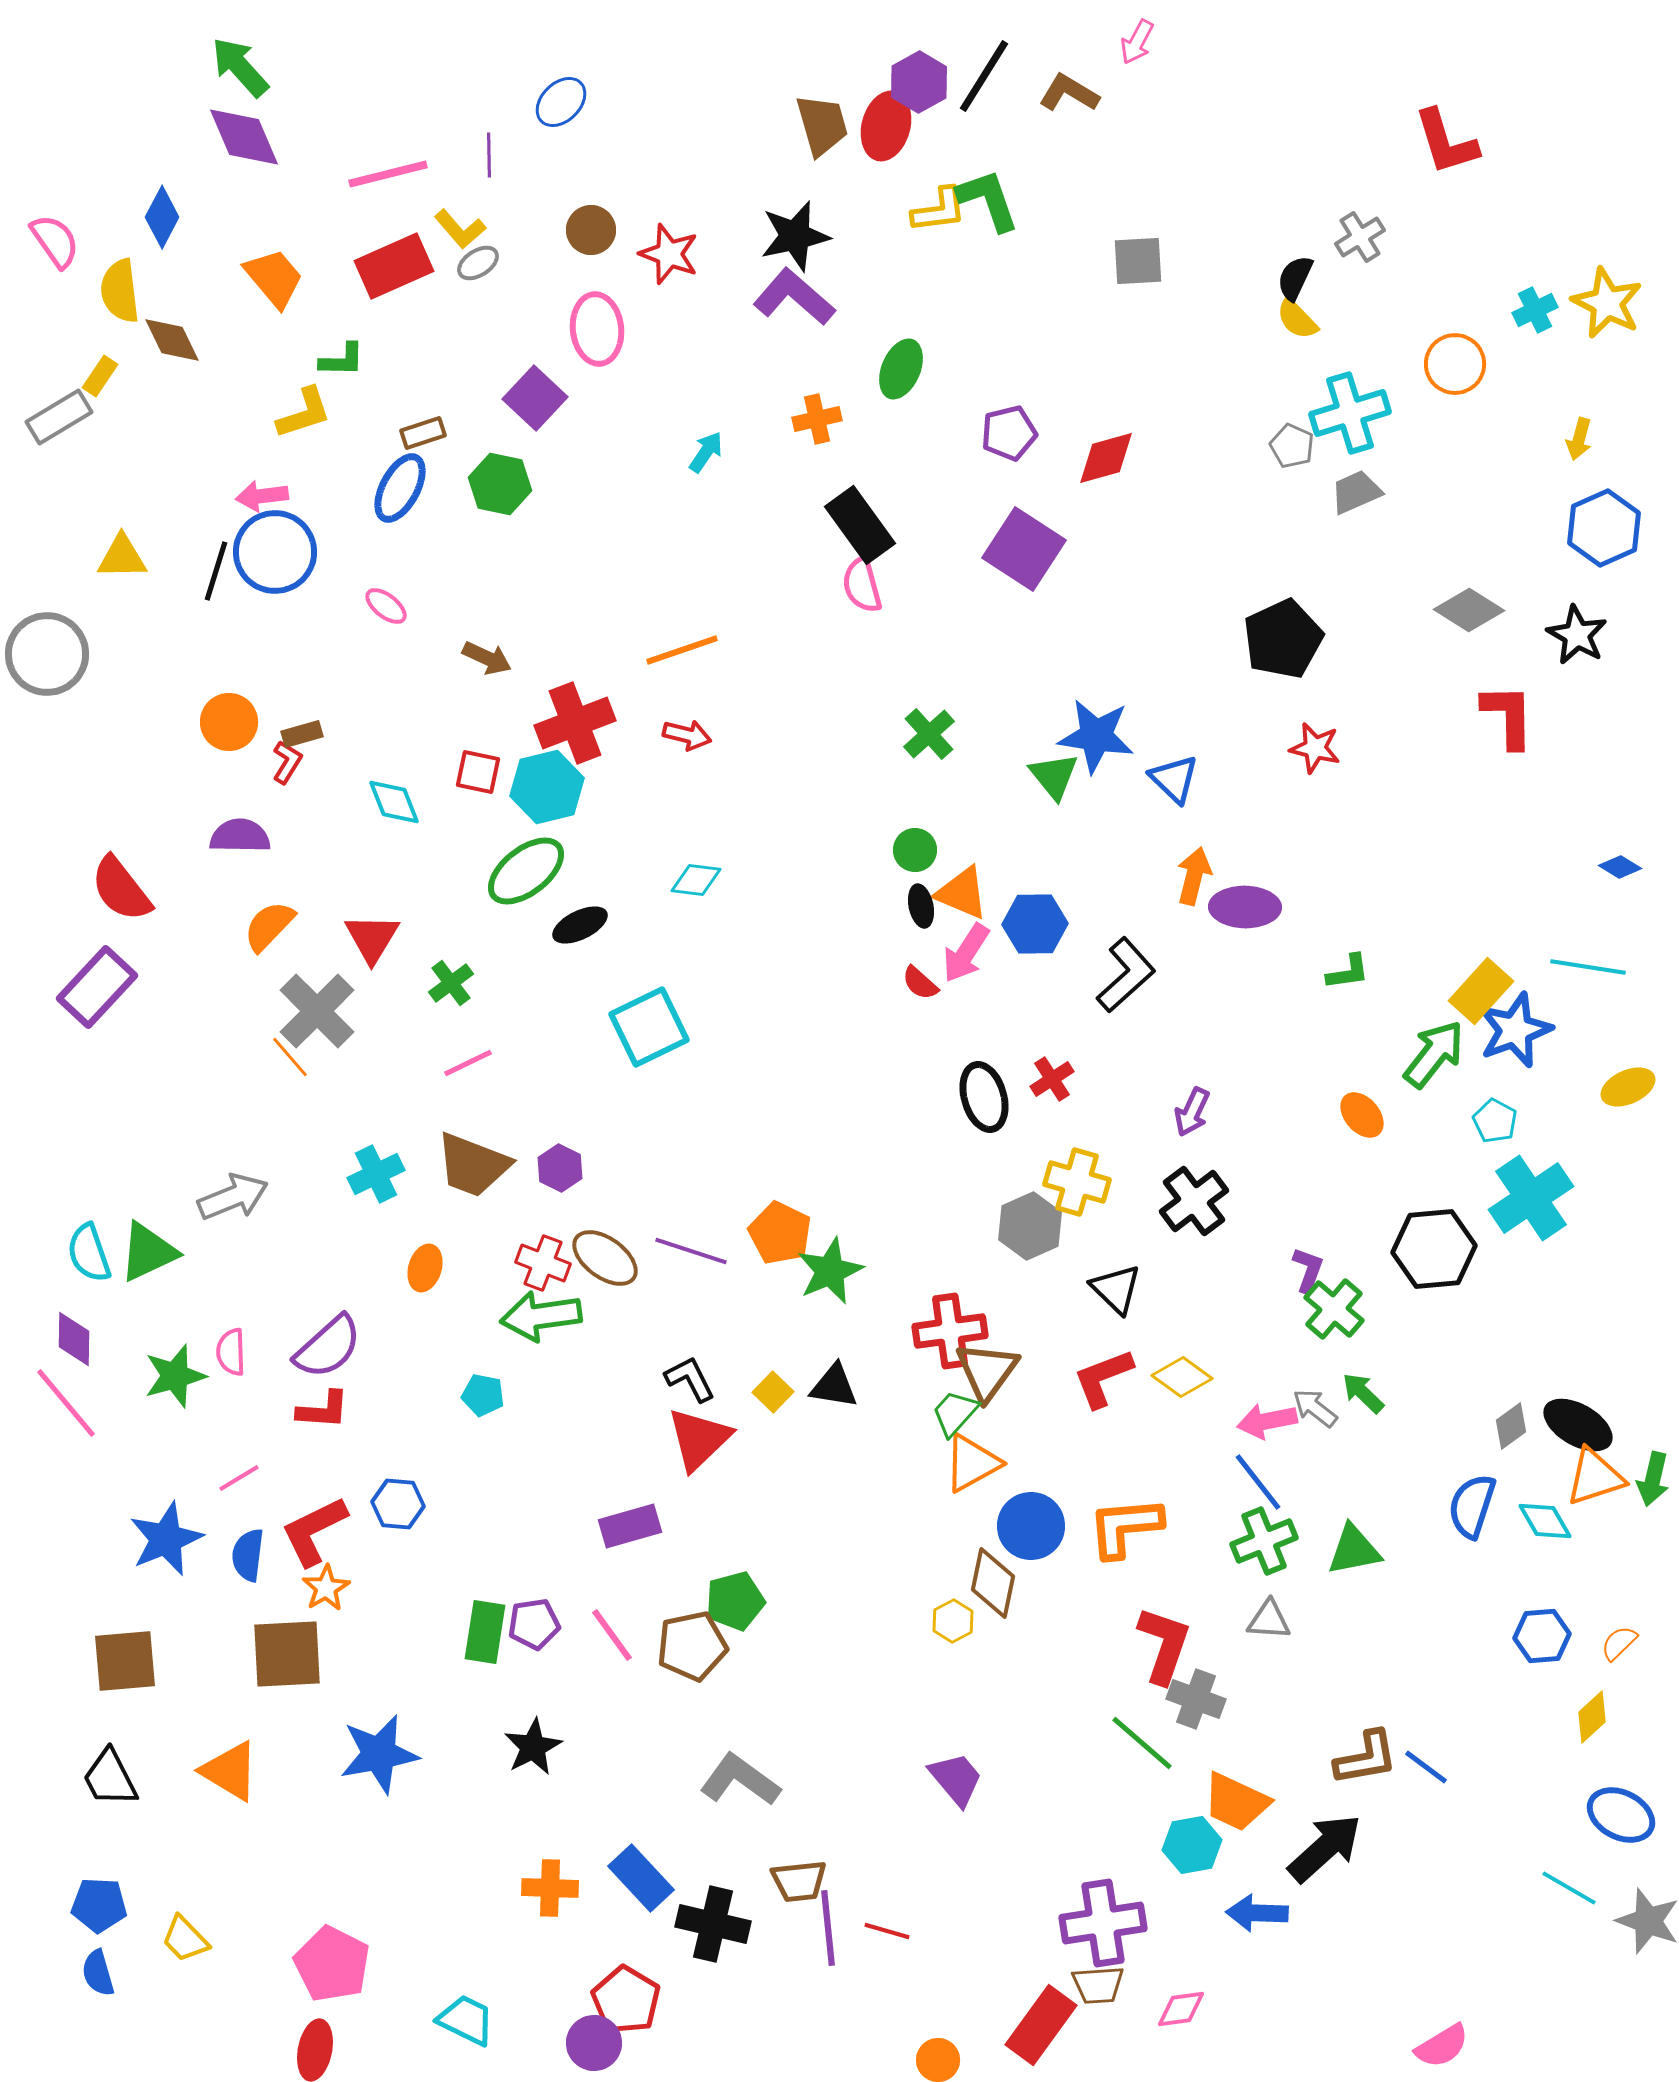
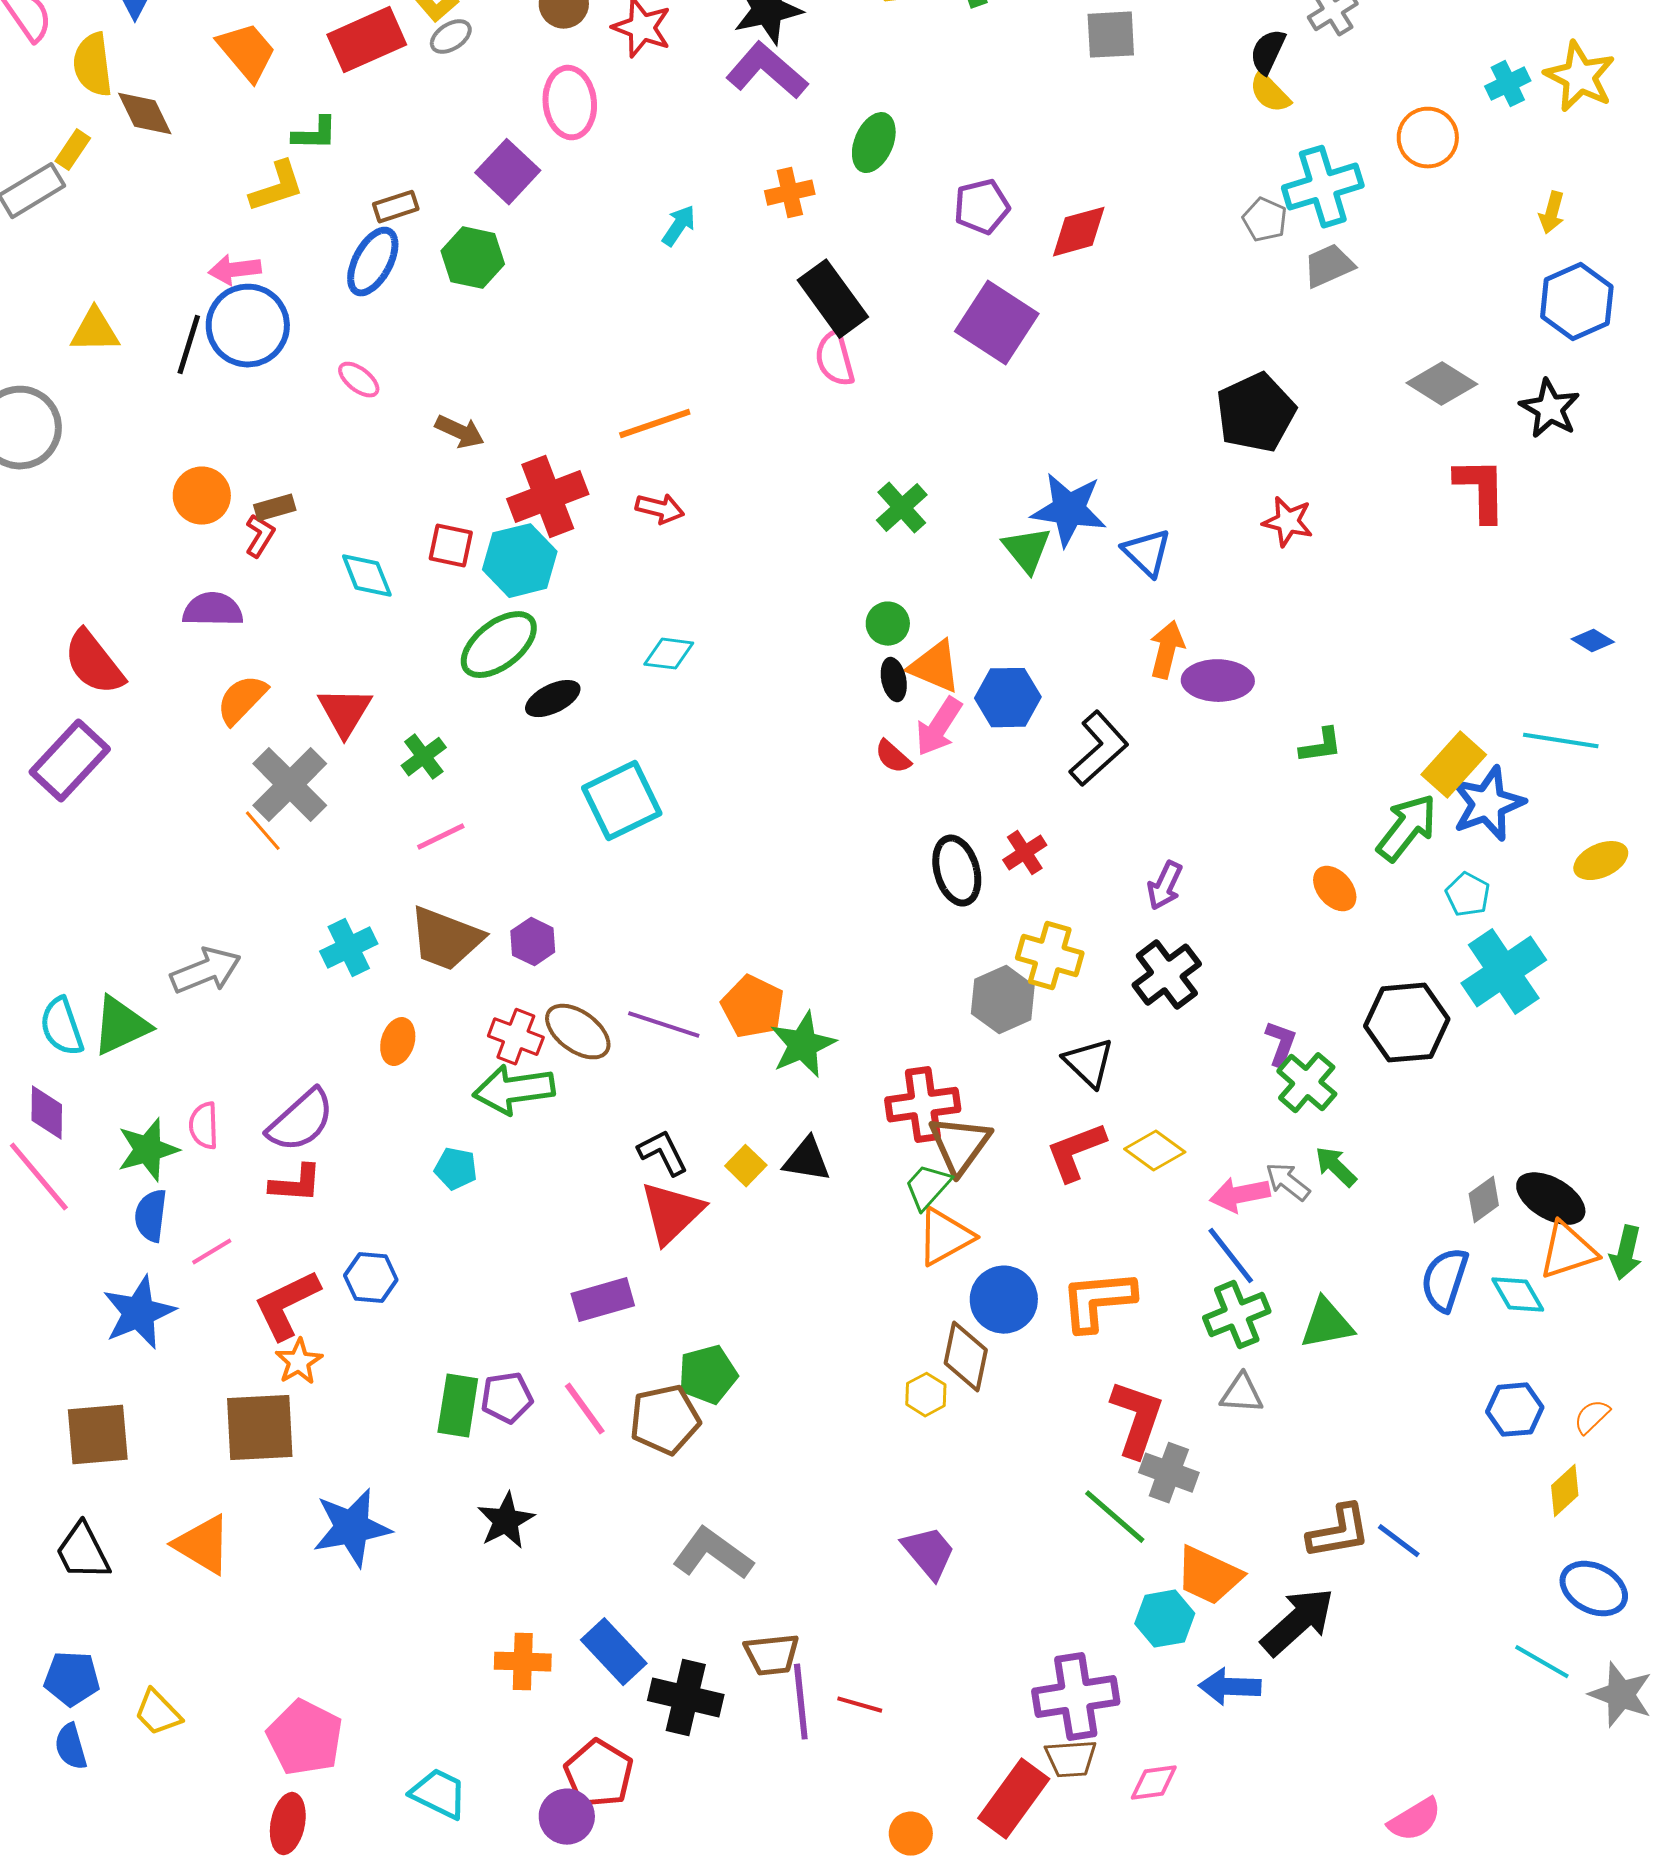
blue semicircle: (248, 1555) -> (151, 1216), moved

